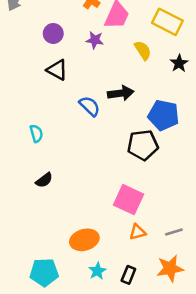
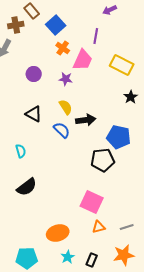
yellow semicircle: (143, 50) -> (66, 107), moved
black triangle: (57, 70) -> (34, 114), moved
black semicircle: (44, 180) -> (27, 187), size x1.5

